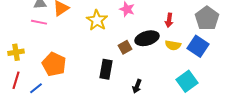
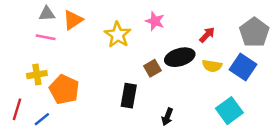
red arrow: (169, 20) -> (207, 35), turned -144
yellow cross: (16, 52) -> (37, 75), moved

